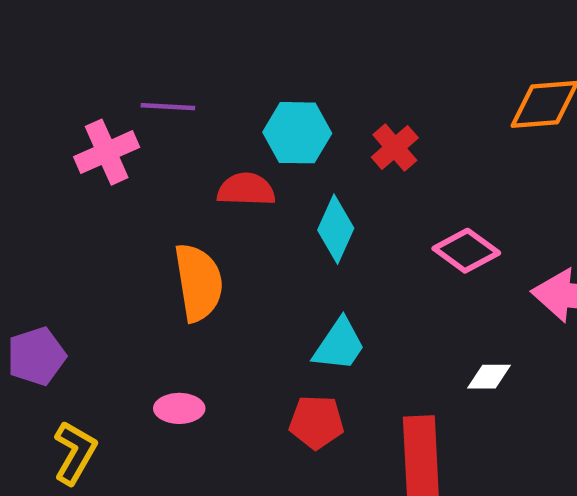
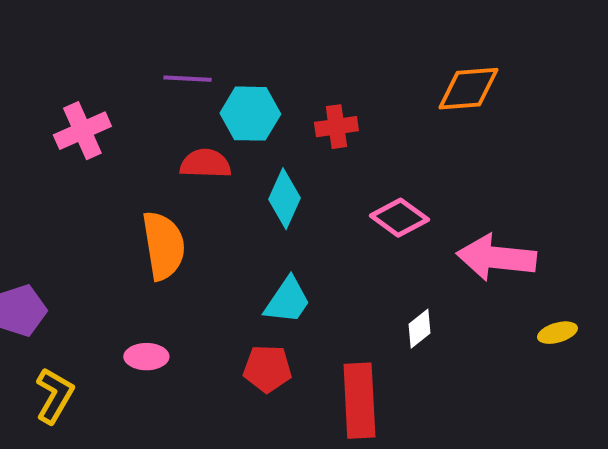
purple line: (168, 107) -> (187, 79), moved
red cross: (395, 147) -> (336, 127), turned 33
white diamond: (489, 377) -> (419, 329), turned -39

